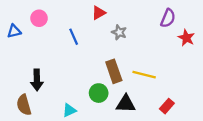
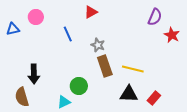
gray star: (119, 32) -> (98, 45), moved
green circle: (99, 93) -> (79, 86), moved
black triangle: (126, 104) -> (129, 94), moved

